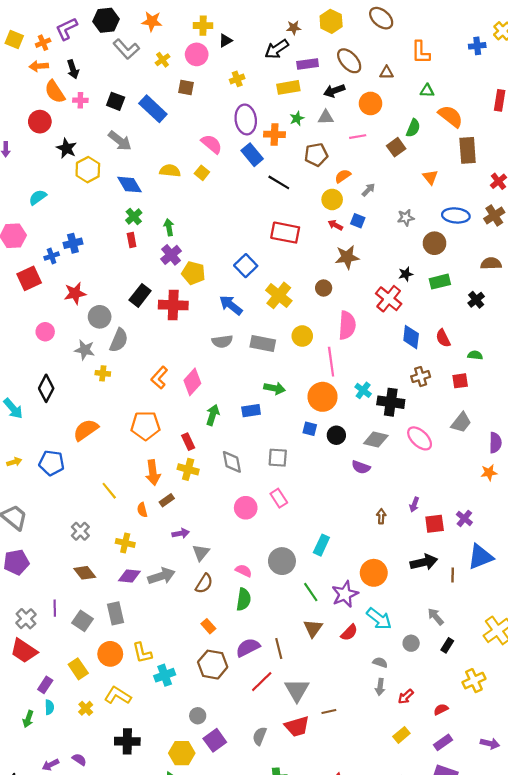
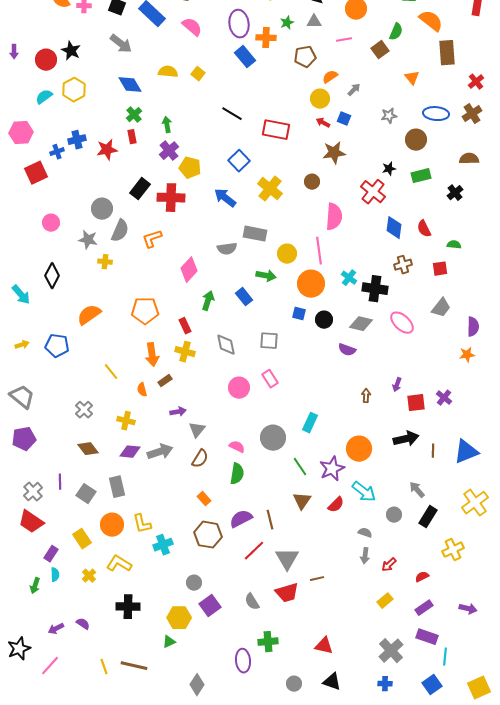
red circle: (40, 122) -> (46, 60), moved
pink semicircle: (212, 144) -> (192, 27), moved
yellow hexagon: (88, 170) -> (74, 90), moved
black line: (279, 182) -> (232, 114), moved
red star: (75, 293) -> (107, 150), moved
yellow circle: (302, 336) -> (287, 254), moved
gray semicircle: (222, 341) -> (227, 249), moved
orange L-shape: (159, 378) -> (152, 239), moved, turned 30
blue rectangle: (251, 411) -> (244, 297), turned 60
blue triangle: (480, 557) -> (466, 452), moved
black rectangle: (447, 645) -> (428, 517), size x1.5
gray semicircle: (260, 736) -> (252, 602), turned -54

